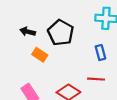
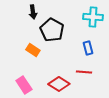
black arrow: (28, 32) -> (33, 12), moved, turned -112

